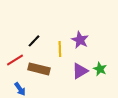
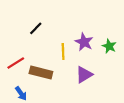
black line: (34, 41) -> (36, 28), moved
green star: (100, 69) -> (109, 46), moved

